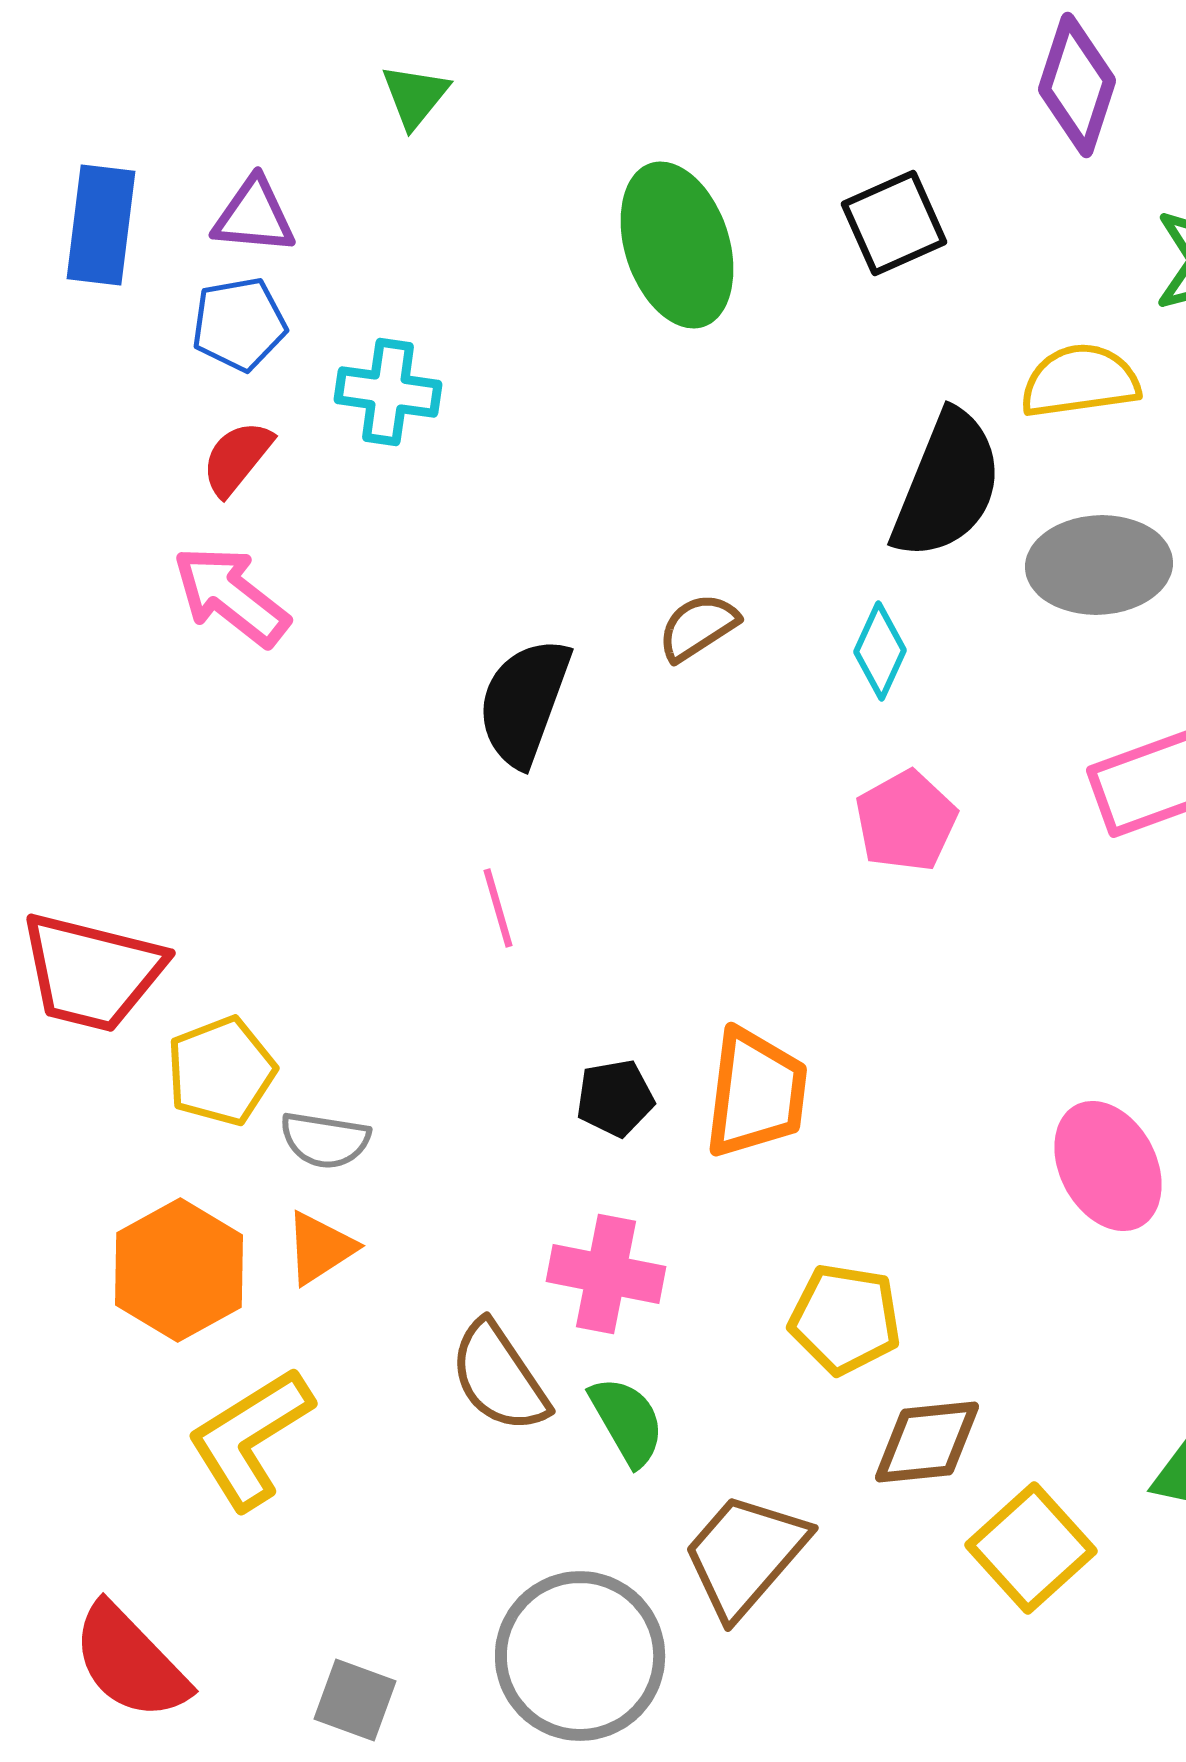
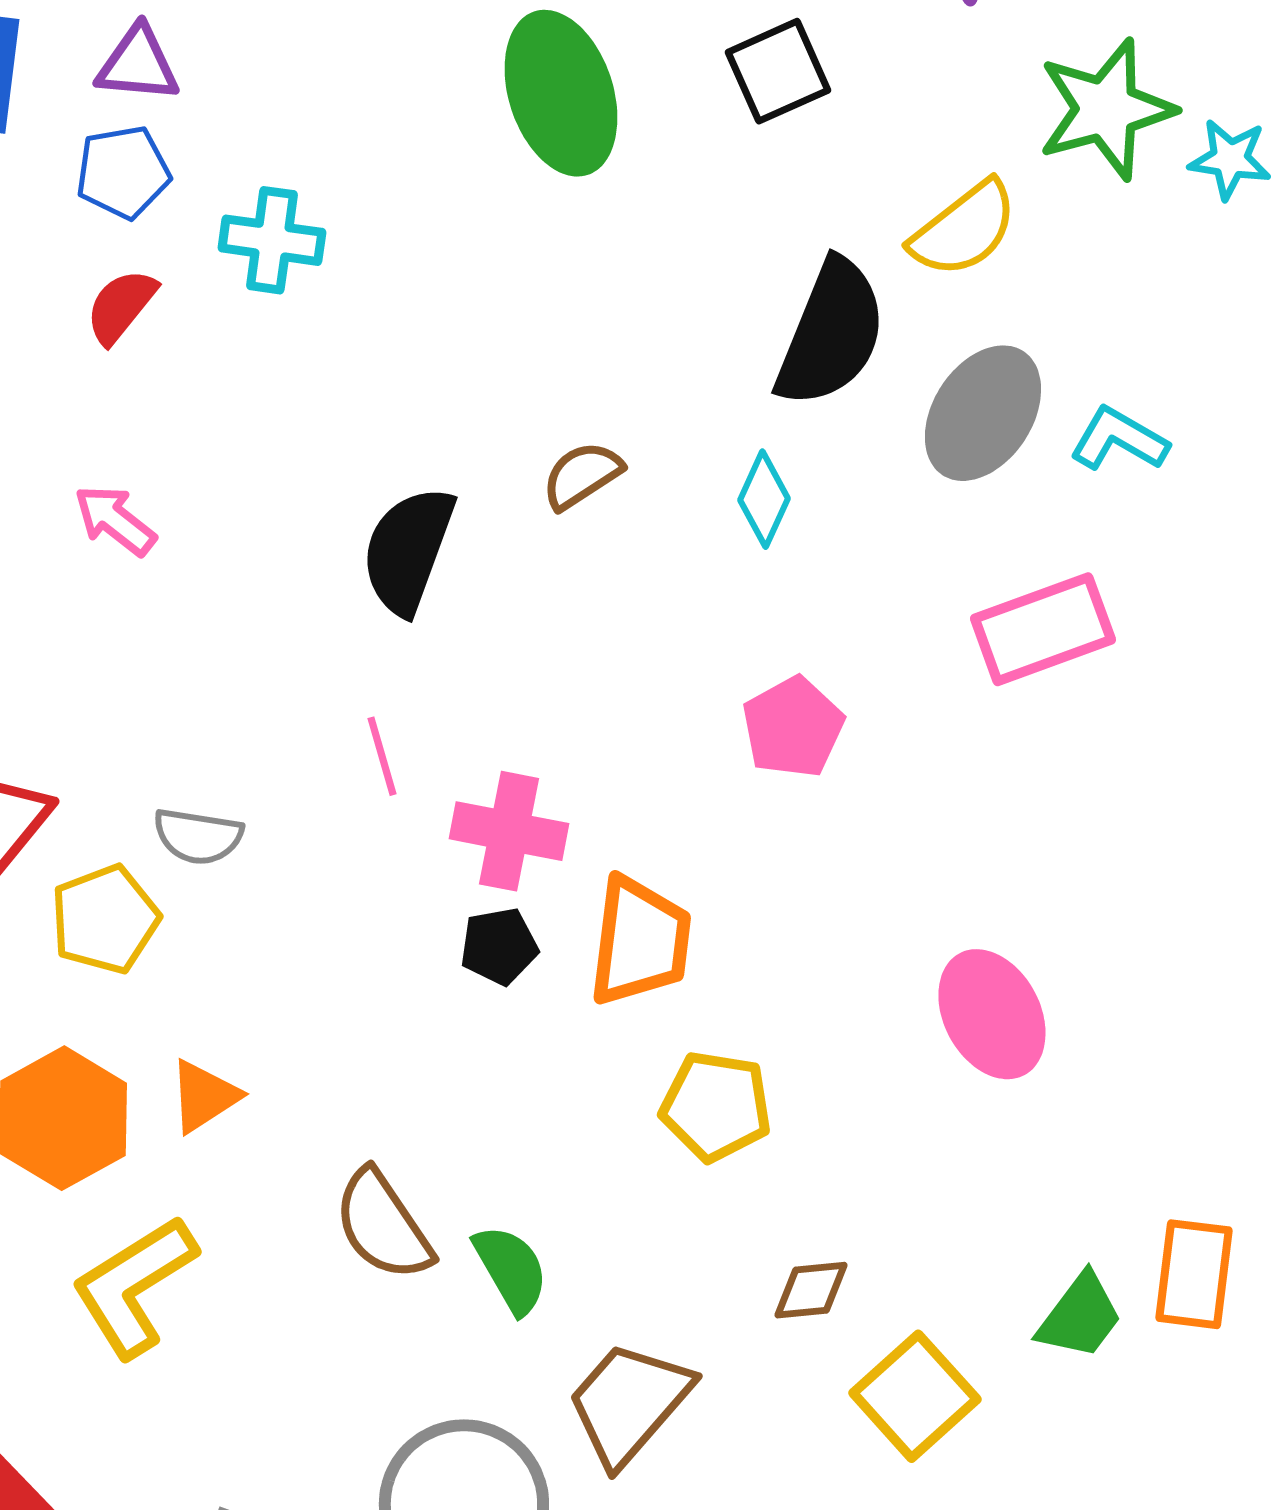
yellow semicircle: (1080, 381) -> (964, 229), turned 150
gray ellipse: (1099, 565) -> (983, 413), turned -54
pink arrow: (231, 596) -> (115, 520), moved, size x0.7
pink pentagon: (906, 821) -> (793, 727), moved
gray semicircle: (325, 1140) -> (198, 836), moved
pink cross: (606, 1274) -> (509, 831), moved
yellow pentagon: (845, 1319) -> (716, 1106), moved
brown diamond: (927, 1442) -> (811, 1290), size x0.7

